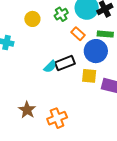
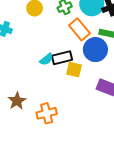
orange rectangle: (78, 34) -> (79, 29), size x1.5
yellow square: (89, 76) -> (74, 70), moved

